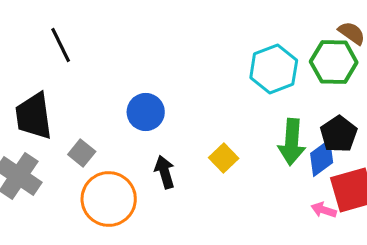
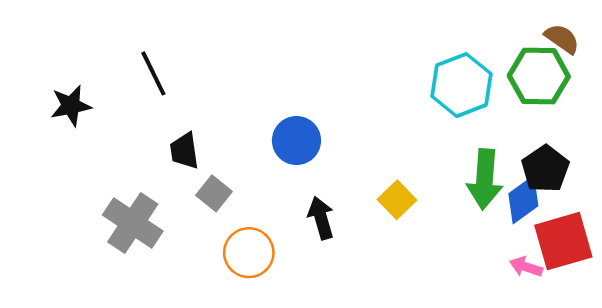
black line: (61, 45) -> (153, 73), moved
black trapezoid: (34, 116) -> (184, 151), moved, size x0.6
orange circle: (109, 199) -> (249, 253), size x0.7

